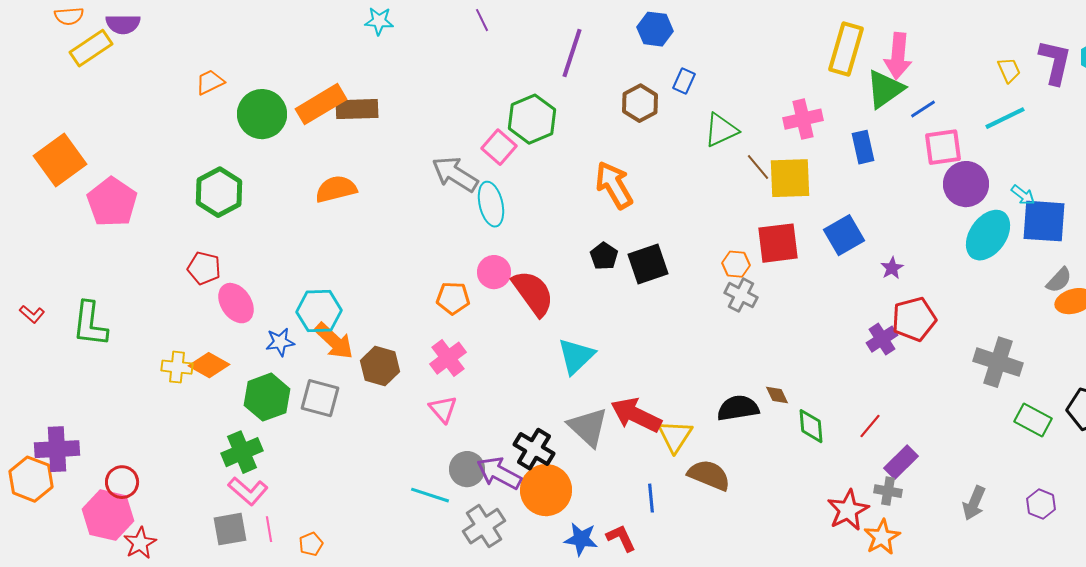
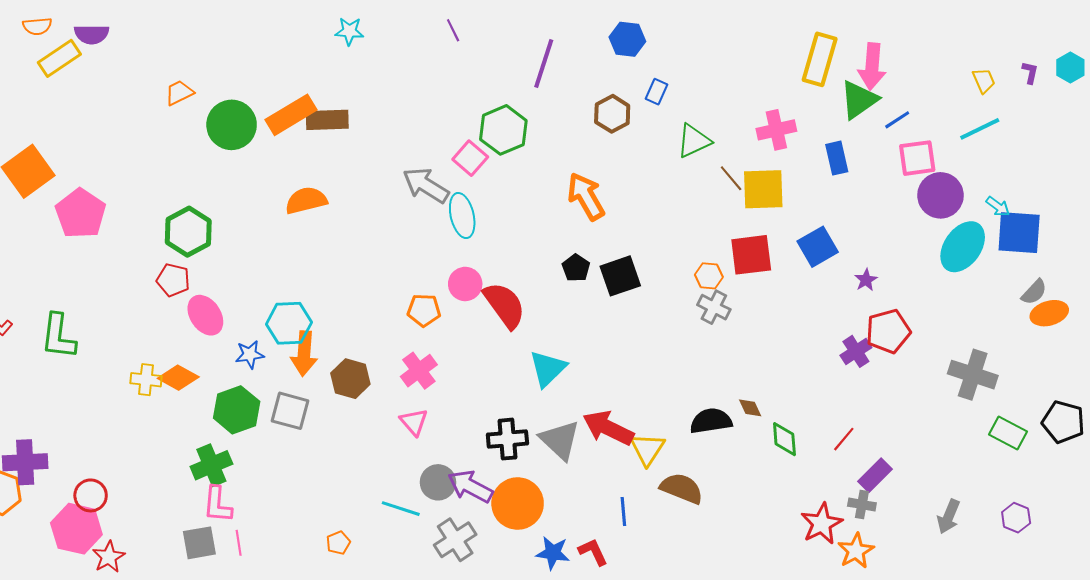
purple L-shape: (1055, 62) -> (1030, 73), size x0.5
green hexagon: (219, 192) -> (188, 232), moved
orange arrow: (334, 341) -> (304, 353), turned 51
black cross: (534, 449) -> (507, 439), moved, turned -36
pink L-shape: (248, 491) -> (217, 505), turned 54
orange pentagon: (311, 544) -> (338, 543), moved

